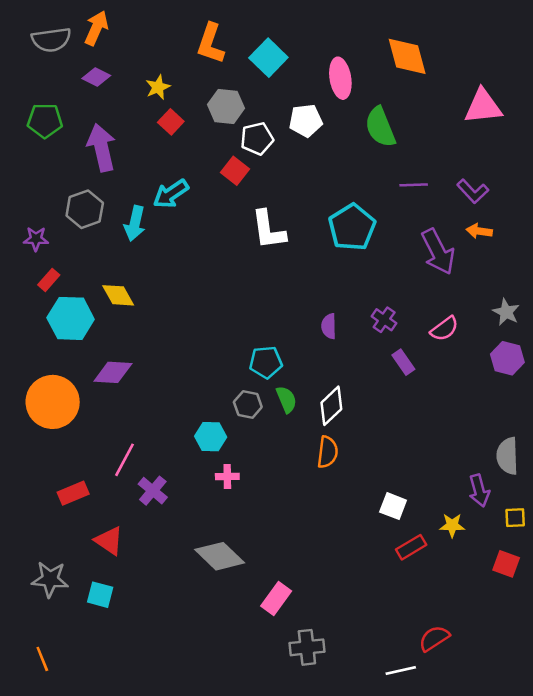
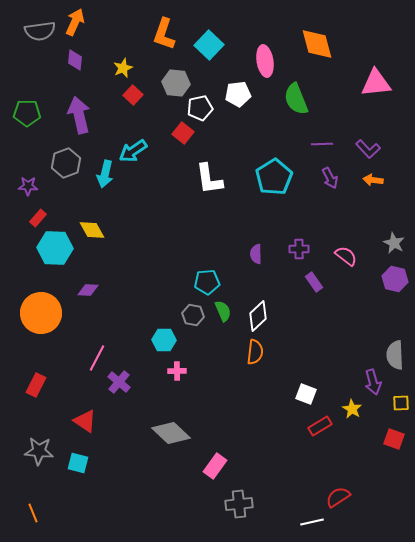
purple diamond: (96, 77) -> (75, 60), turned 70
green pentagon: (45, 121) -> (27, 113), moved
purple arrow: (438, 252) -> (330, 178), moved, size x0.6
purple cross: (384, 320) -> (299, 249), turned -36
pink semicircle: (444, 329) -> (346, 256), turned -105
purple diamond: (113, 372) -> (88, 290), size x0.7
red rectangle: (73, 493) -> (36, 385), moved, turned -40
yellow star: (452, 525) -> (352, 409), turned 30

